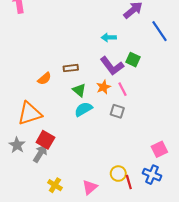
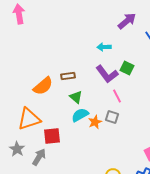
orange semicircle: (44, 79) -> (43, 86), size x1.5
orange star: (103, 87) -> (95, 122), moved
red square: (45, 140) -> (52, 136), moved, turned -36

